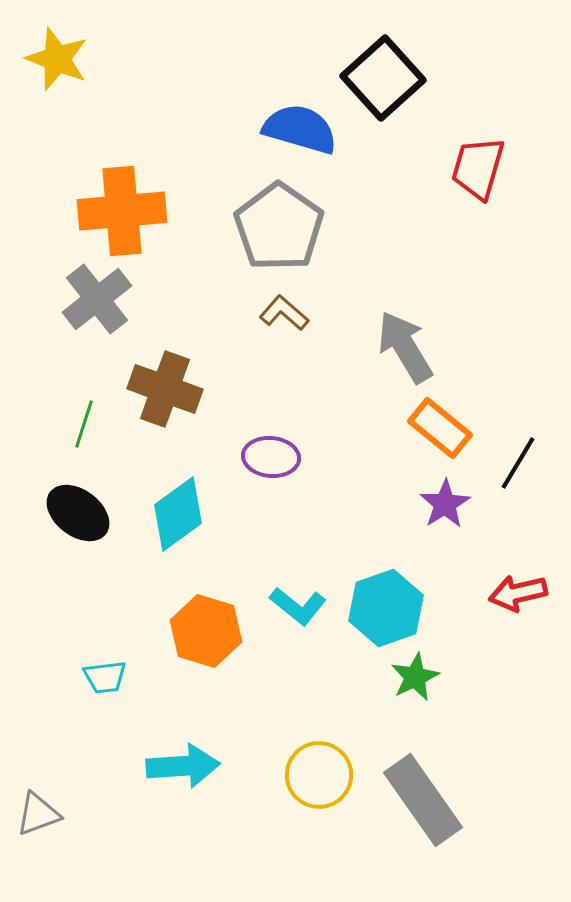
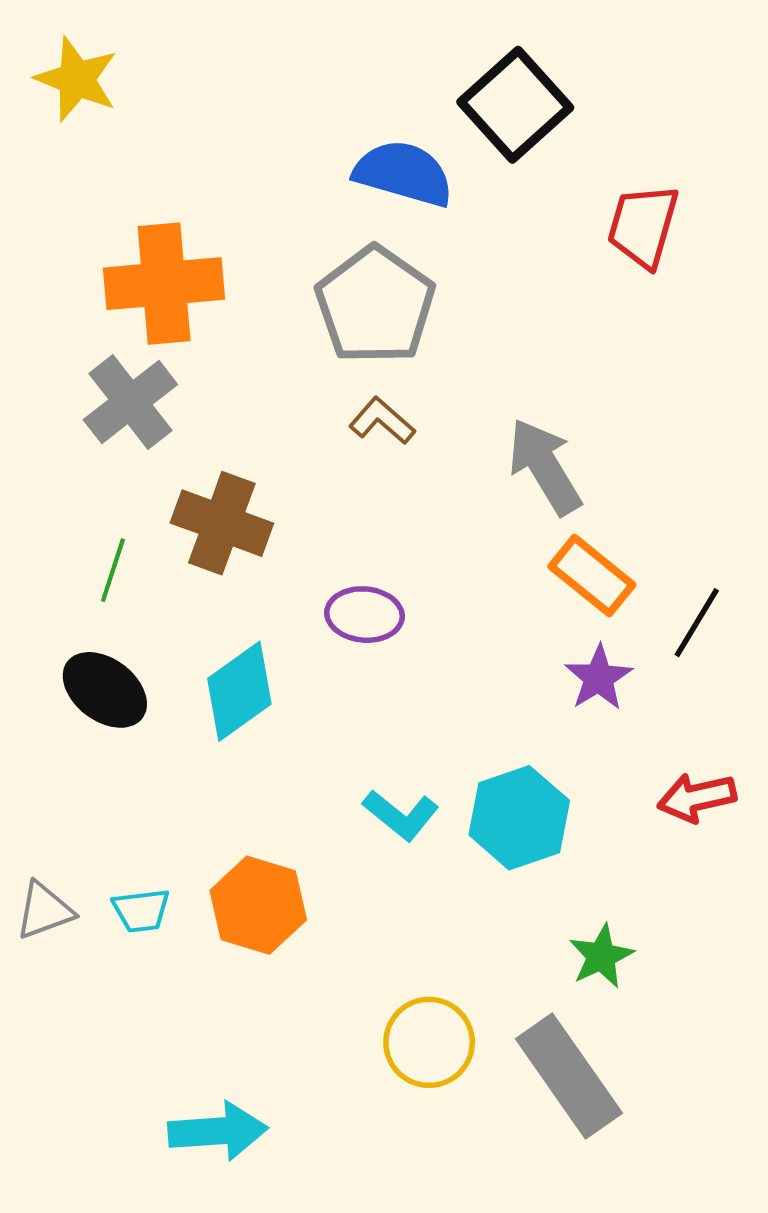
orange hexagon: (206, 631) -> (258, 905), moved
green star: (415, 677) -> (601, 956), moved
cyan arrow: (183, 766) -> (218, 1131), moved
gray triangle: (38, 814) -> (44, 911), moved

